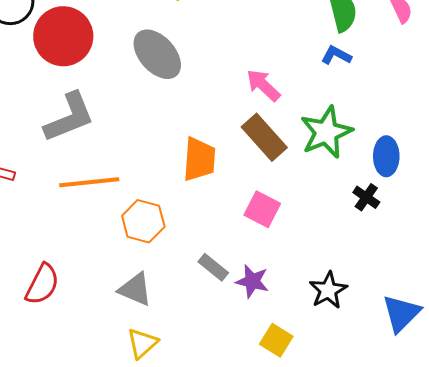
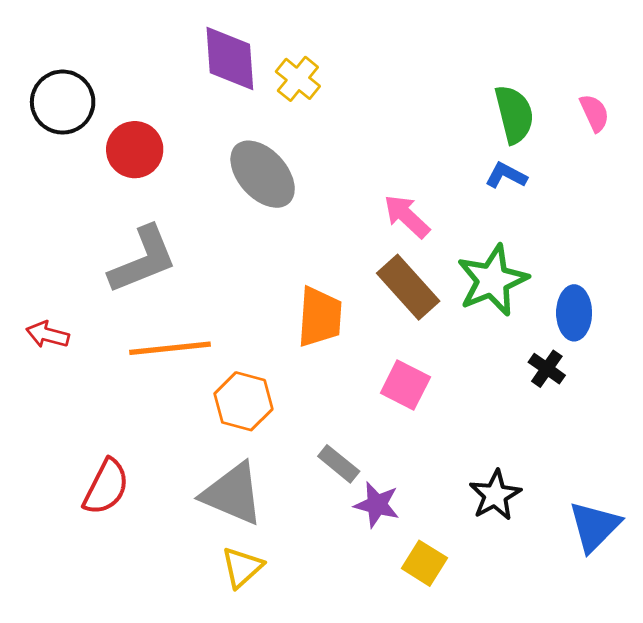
red circle: (63, 36) -> (135, 150), size x0.7
purple star: (252, 281) -> (377, 505), moved
gray triangle: (135, 289) -> (233, 494), size x1.4

